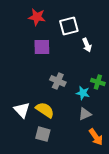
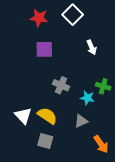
white square: (69, 26) -> (73, 15), moved, turned -30
gray triangle: (85, 114) -> (81, 121), moved

